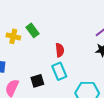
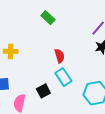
green rectangle: (33, 30) -> (48, 18), moved

